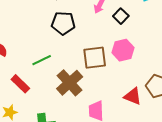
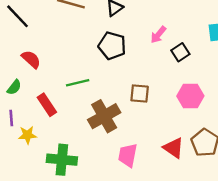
pink hexagon: (123, 50) -> (190, 96), moved
brown square: (95, 58) -> (140, 93), size x0.7

